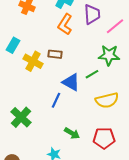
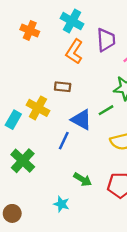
cyan rectangle: (13, 45) -> (13, 120), moved
yellow cross: (33, 61) -> (38, 108), moved

